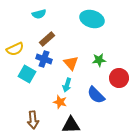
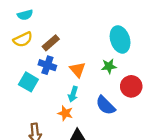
cyan semicircle: (39, 14) -> (25, 15), moved
cyan ellipse: (92, 19) -> (120, 39), moved, turned 55
yellow semicircle: (15, 49) -> (23, 39), moved

